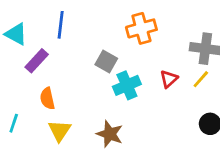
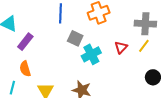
blue line: (61, 25) -> (61, 13), moved
orange semicircle: (47, 98) -> (25, 69), moved

